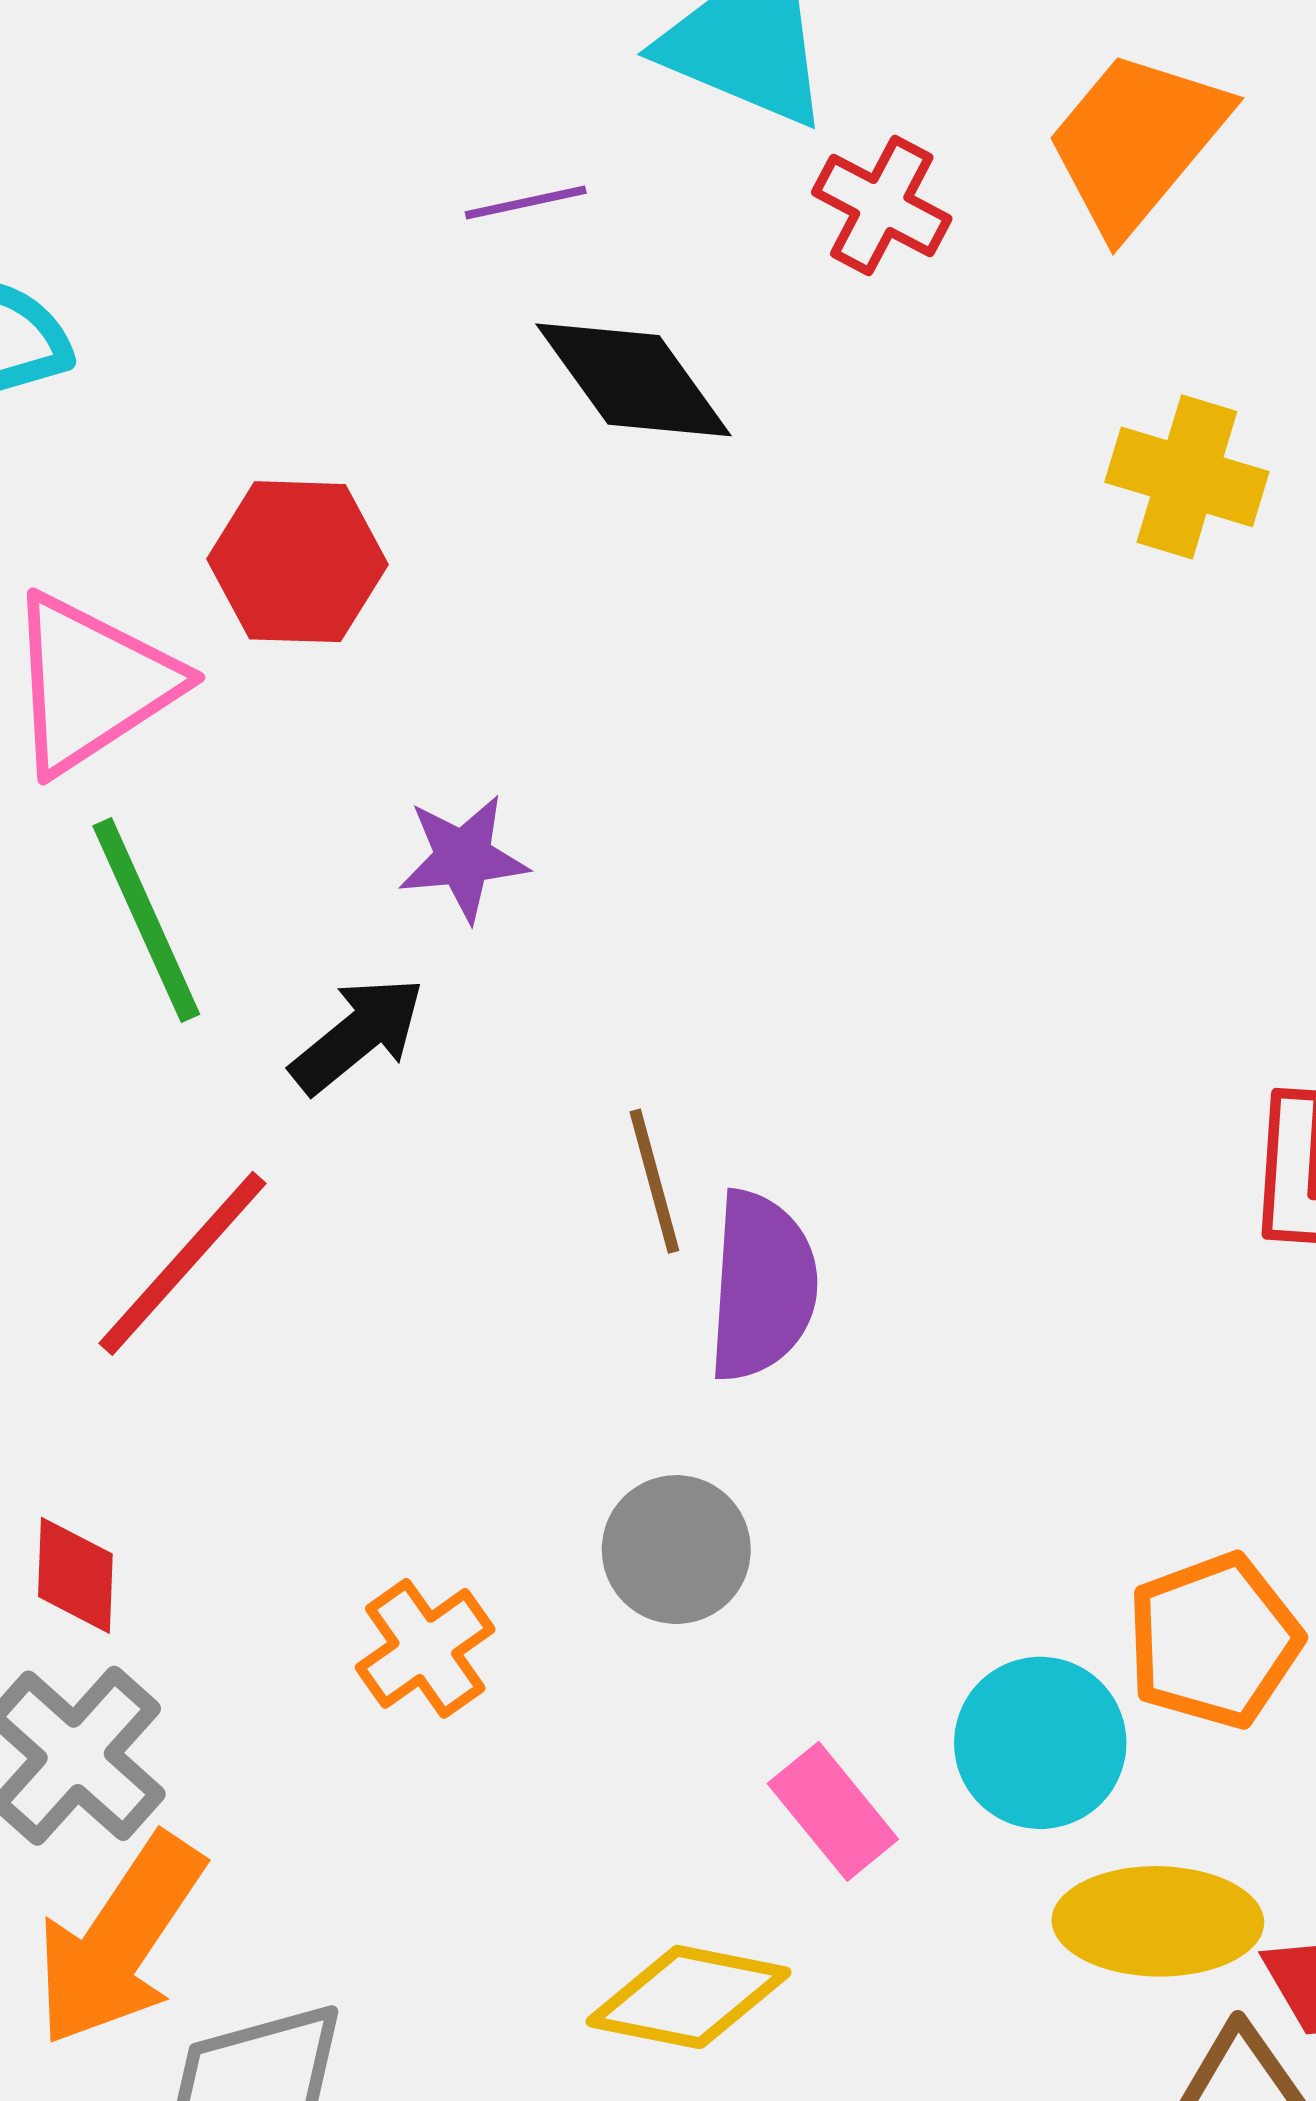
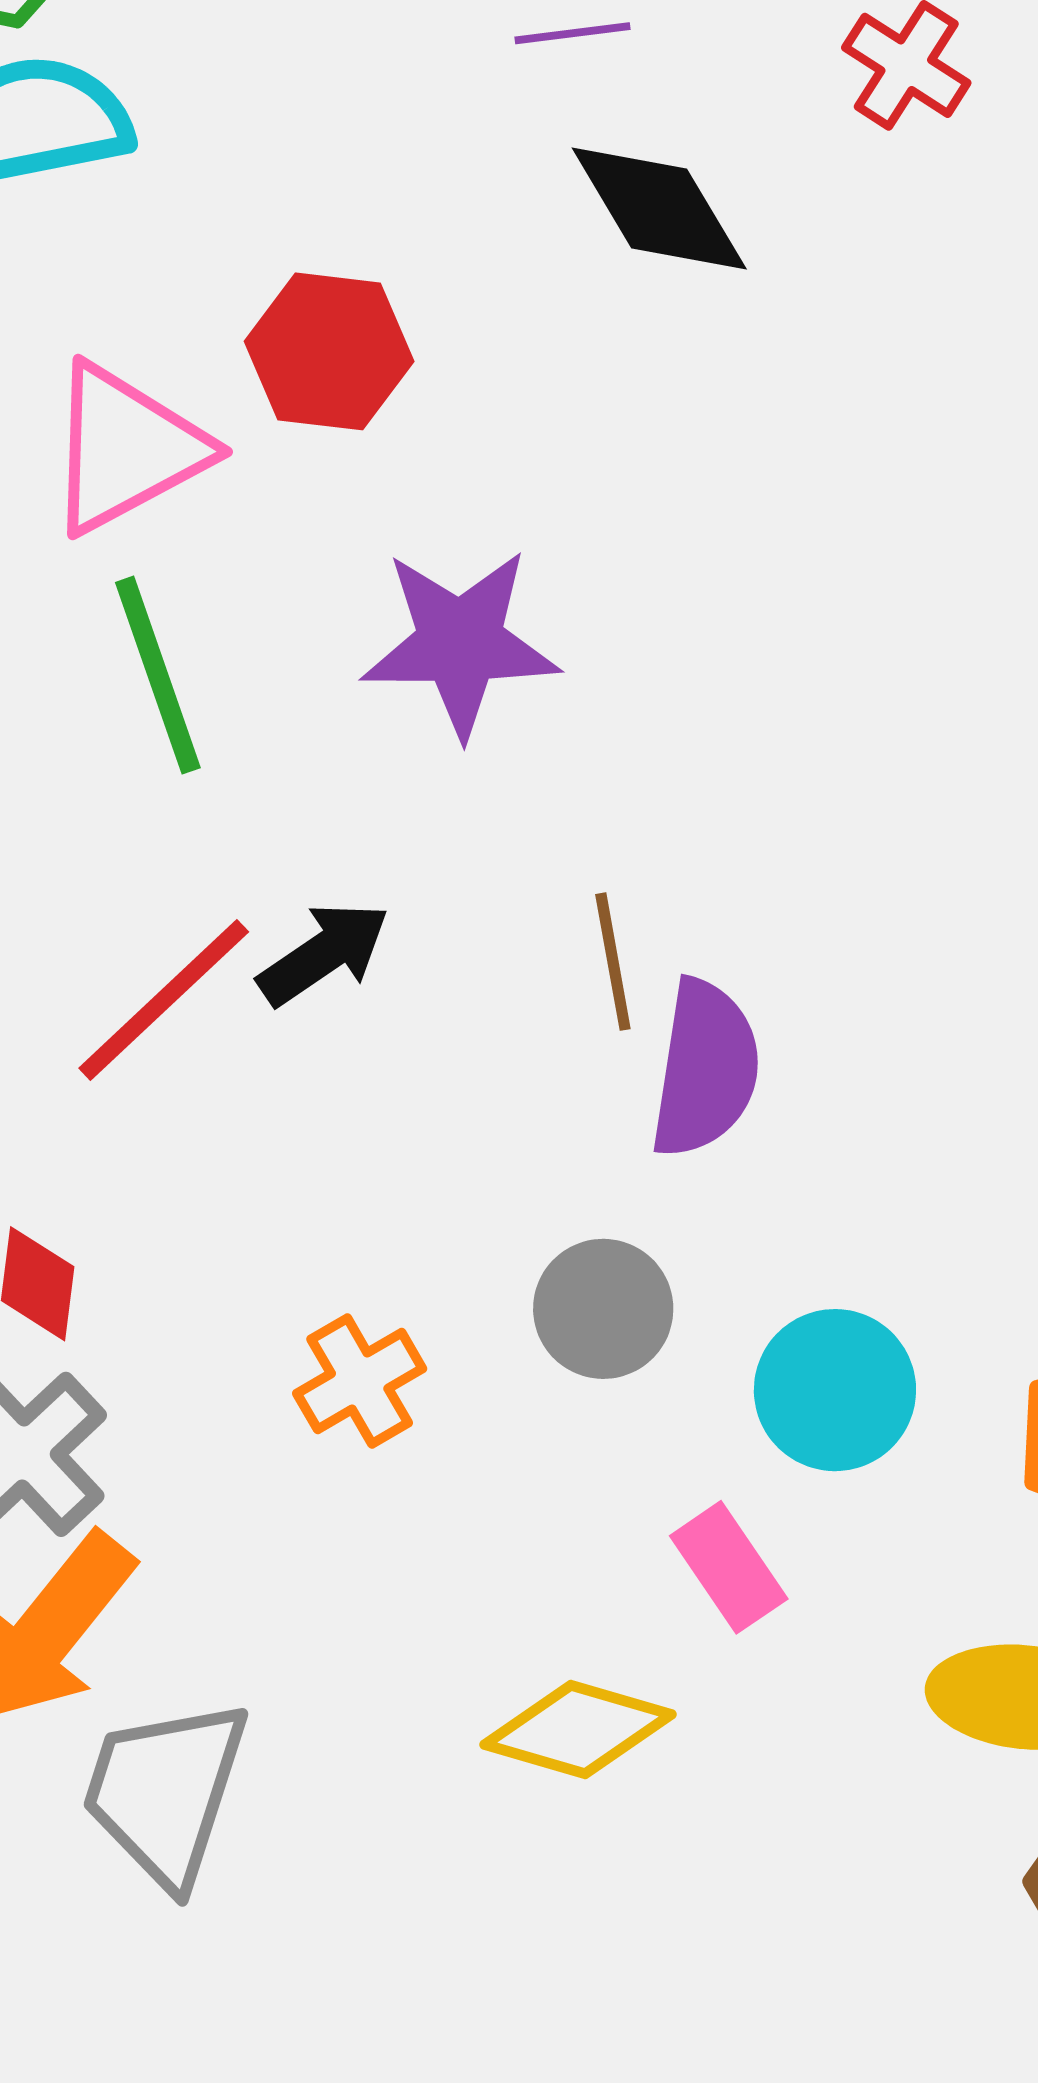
purple star: (463, 858) -> (460, 643), size x1.6
black arrow: (358, 1035) -> (324, 954), moved
cyan circle: (1040, 1743) -> (835, 1390), moved

